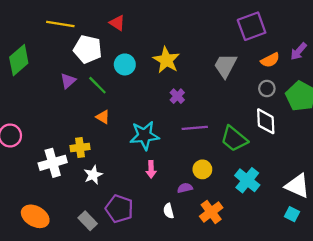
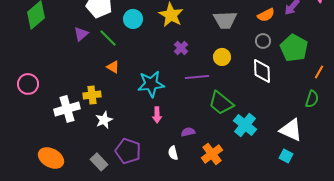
gray trapezoid: (225, 66) -> (225, 20), turned -120
green trapezoid: (234, 139) -> (221, 103), moved
yellow circle: (202, 169) -> (222, 57), moved

